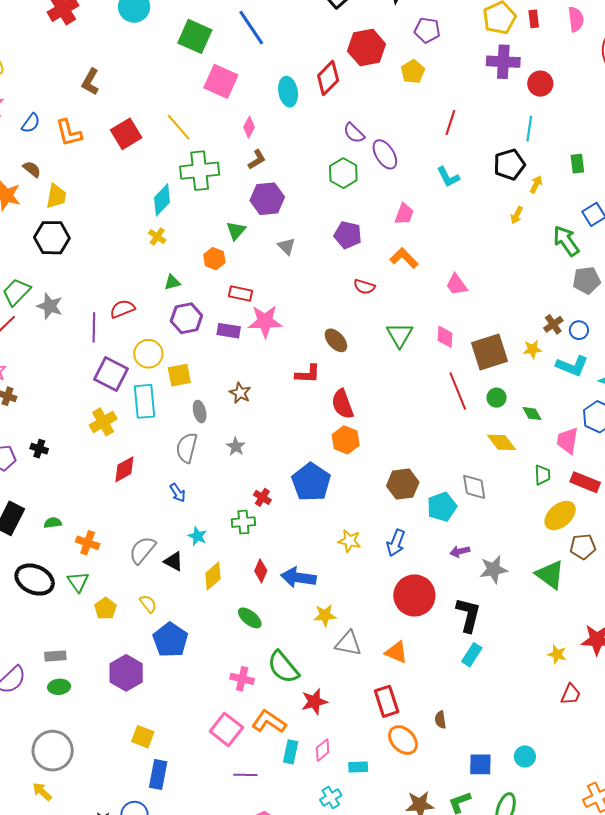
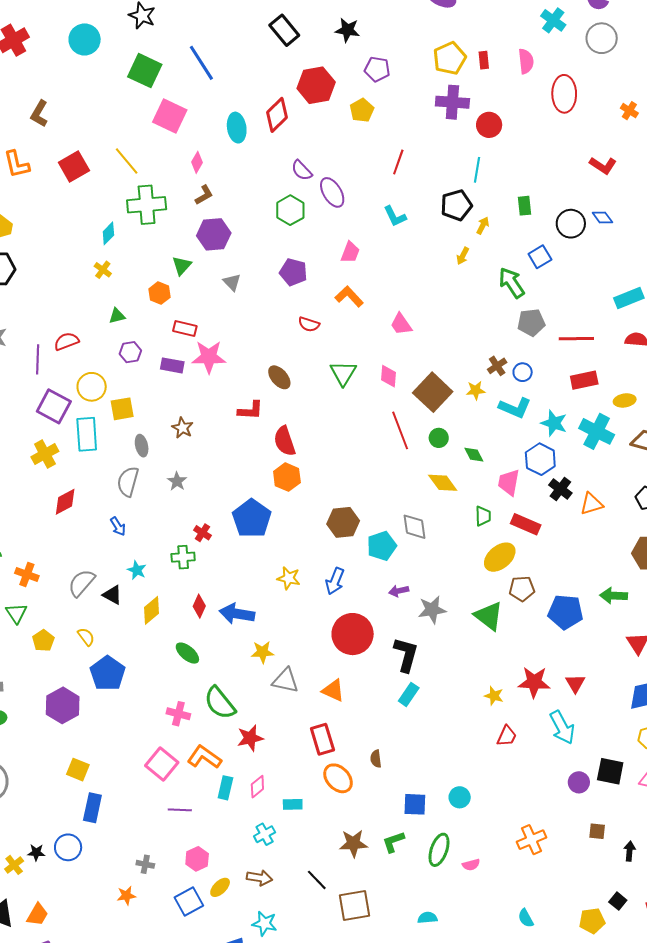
cyan diamond: (162, 200) -> (108, 233), size x0.7
purple hexagon: (186, 318) -> (130, 352), size x0.7
brown square: (490, 352) -> (433, 392), turned -30

